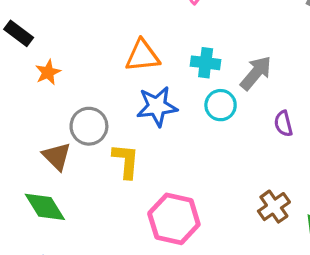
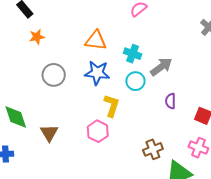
brown triangle: (57, 156) -> (49, 133), moved
yellow L-shape: (126, 161) -> (112, 106), moved
pink hexagon: (174, 219) -> (98, 131), moved, size x0.7

